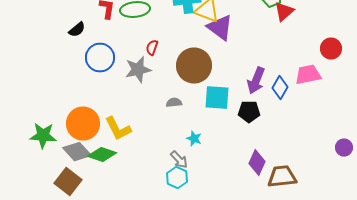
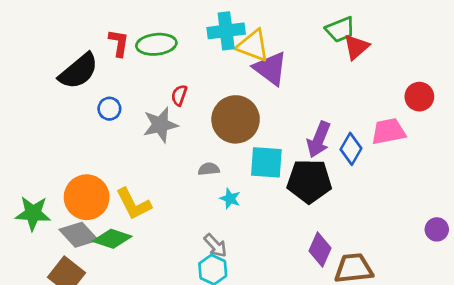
black semicircle: (77, 30) -> (79, 71), size x1.8
blue circle: (100, 58) -> (109, 109), size x0.6
black pentagon: (249, 112) -> (309, 181), size x1.5
cyan star: (194, 139) -> (230, 199), moved

